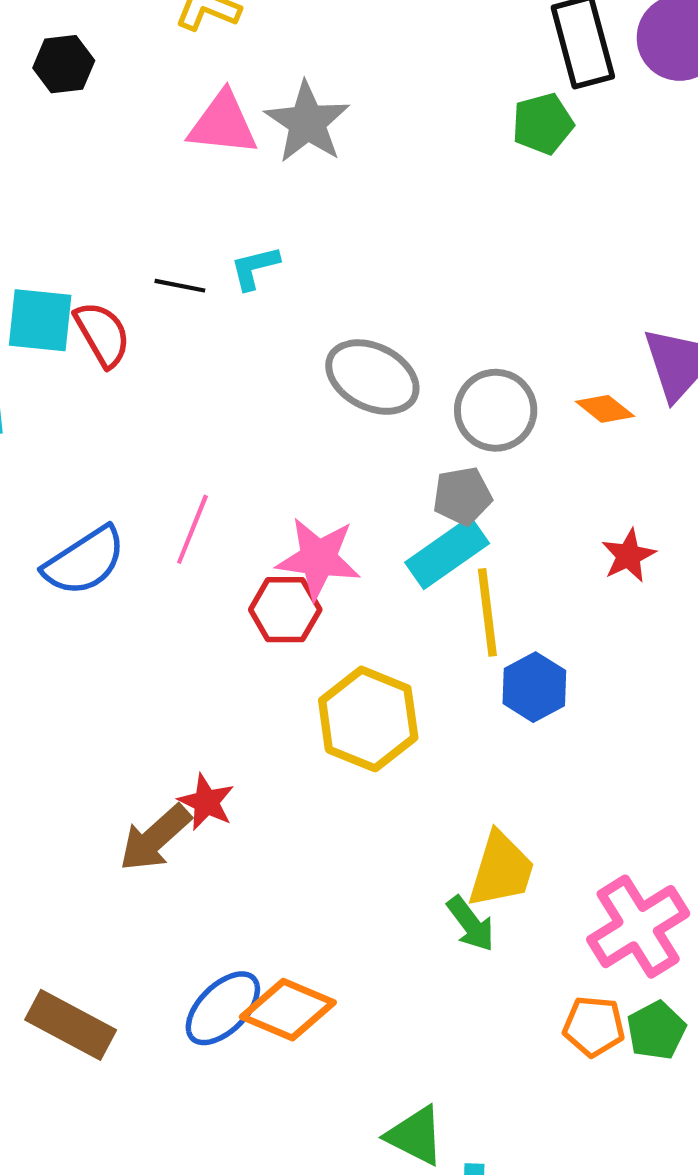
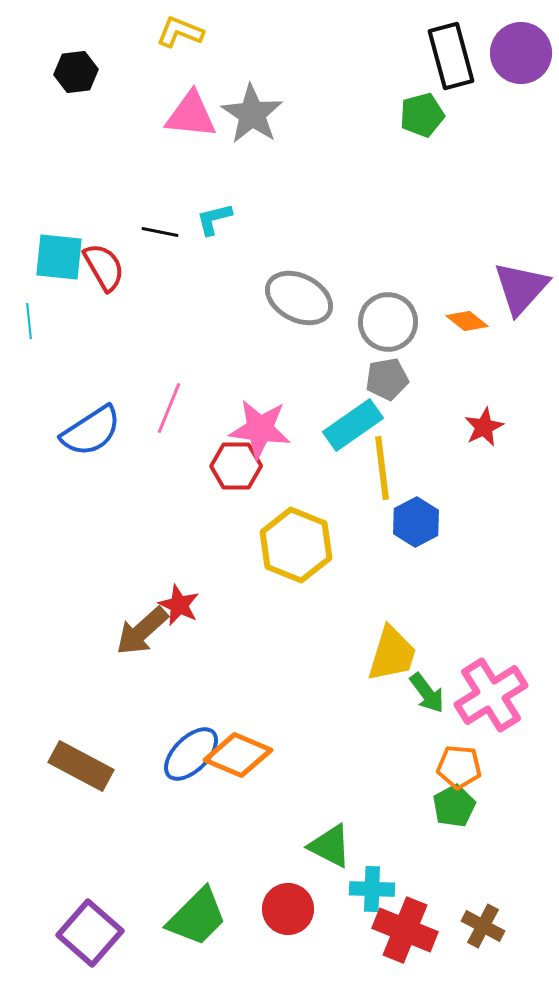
gray pentagon: (462, 496) -> (387, 379), moved
green arrow: (471, 924) -> (427, 693), moved
green pentagon: (656, 1030) -> (454, 806), moved

